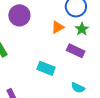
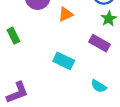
orange triangle: (58, 27) -> (66, 14), moved

